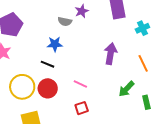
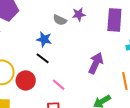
black line: (47, 64) -> (43, 58), moved

